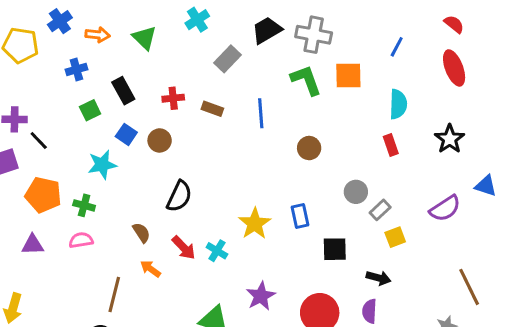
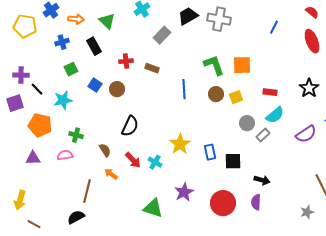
orange square: (348, 76) -> (242, 65), moved
green L-shape: (306, 80) -> (214, 65), moved
black rectangle: (123, 91) -> (94, 46), moved
cyan semicircle: (398, 104) -> (275, 115), moved, turned 48
blue line: (261, 113) -> (184, 89), moved
red rectangle: (391, 145) -> (270, 92), turned -64
cyan star: (102, 165) -> (63, 100), moved
green cross: (84, 205) -> (76, 135), moved
blue rectangle: (300, 216) -> (210, 152), moved
yellow square: (395, 237) -> (236, 97), moved

